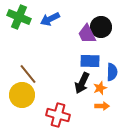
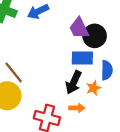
black circle: (101, 27) -> (95, 36), moved
orange arrow: (102, 106) -> (77, 108), moved

